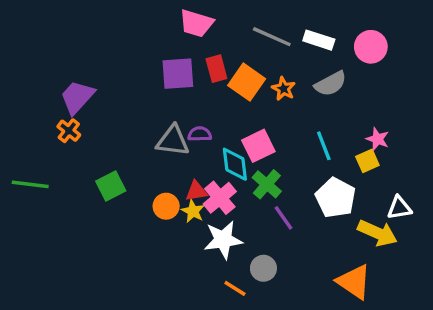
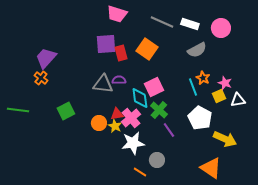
red rectangle: (216, 69) -> (121, 53), moved
orange star: (284, 89) -> (203, 78), moved
white triangle: (399, 208) -> (238, 100), moved

